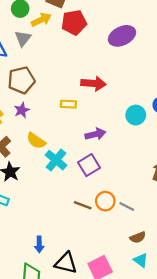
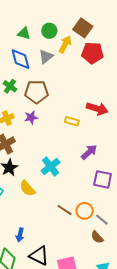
yellow arrow: (41, 20) -> (65, 44), turned -48
purple arrow: (95, 134) -> (89, 152), turned -42
yellow semicircle: (36, 141) -> (27, 188), moved
purple square: (89, 165) -> (103, 179), moved, turned 30
brown semicircle: (138, 237) -> (97, 237), moved, turned 56

